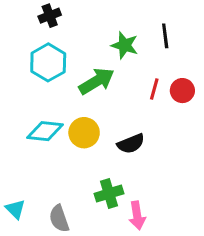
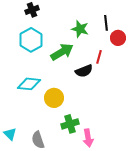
red circle: (182, 91) -> (118, 38), moved
yellow circle: (84, 133) -> (54, 98), moved
black semicircle: (131, 144) -> (84, 71), moved

